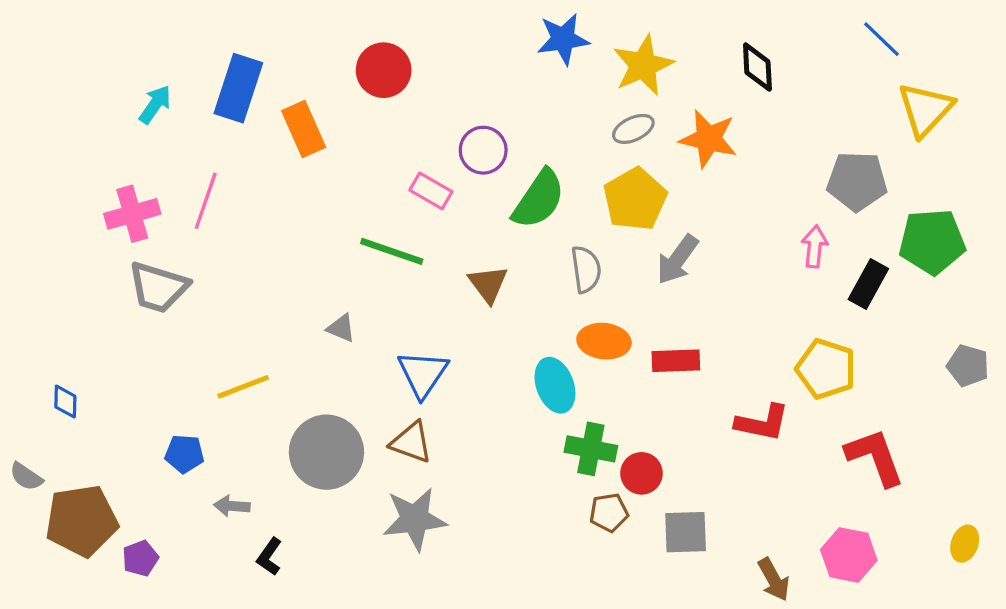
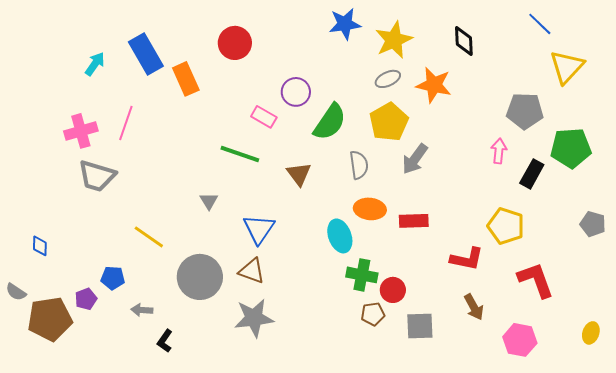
blue rectangle: (238, 88) -> (146, 54), turned -48
gray triangle: (341, 328) -> (209, 201), turned 36
yellow line: (243, 387) -> (149, 237), turned 56
purple pentagon: (140, 558) -> (86, 299), moved
brown arrow: (774, 579) -> (474, 307), moved

